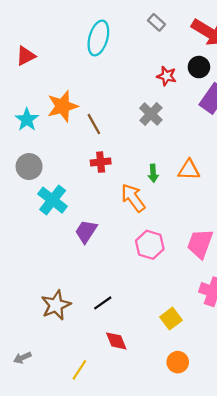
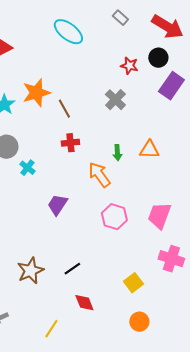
cyan ellipse: (98, 38) -> (68, 32), turned -68
cyan cross: (53, 200) -> (27, 168), moved, size x0.6

